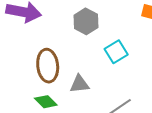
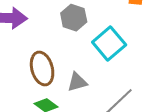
cyan square: (116, 52) -> (109, 43), size x1.4

